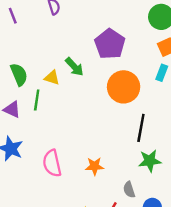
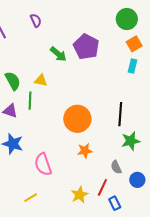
green arrow: (74, 67) -> (58, 54), moved
orange circle: (124, 87) -> (77, 119), moved
pink semicircle: (52, 163) -> (43, 164), moved

